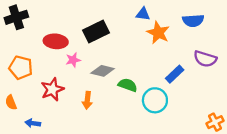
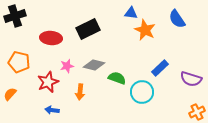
blue semicircle: (193, 21) -> (177, 19), turned 60
purple semicircle: (205, 59) -> (191, 79), moved
pink star: (73, 60) -> (67, 66), moved
orange semicircle: (11, 102) -> (10, 94), turned 64
blue arrow: (33, 123) -> (52, 110), moved

